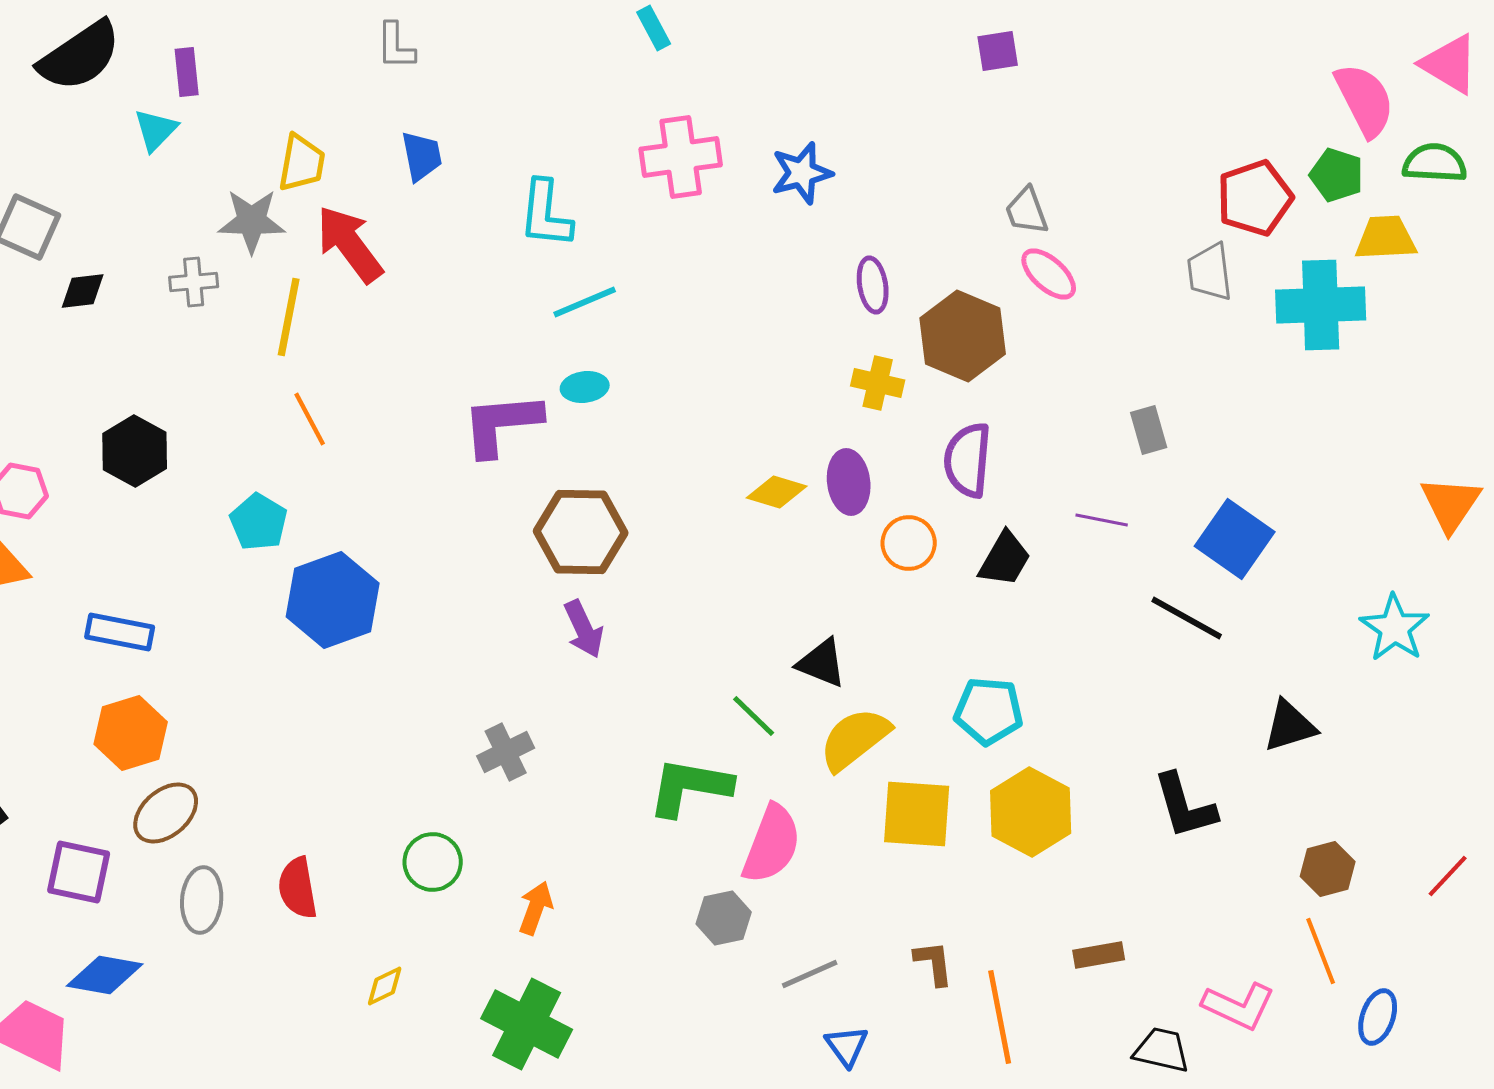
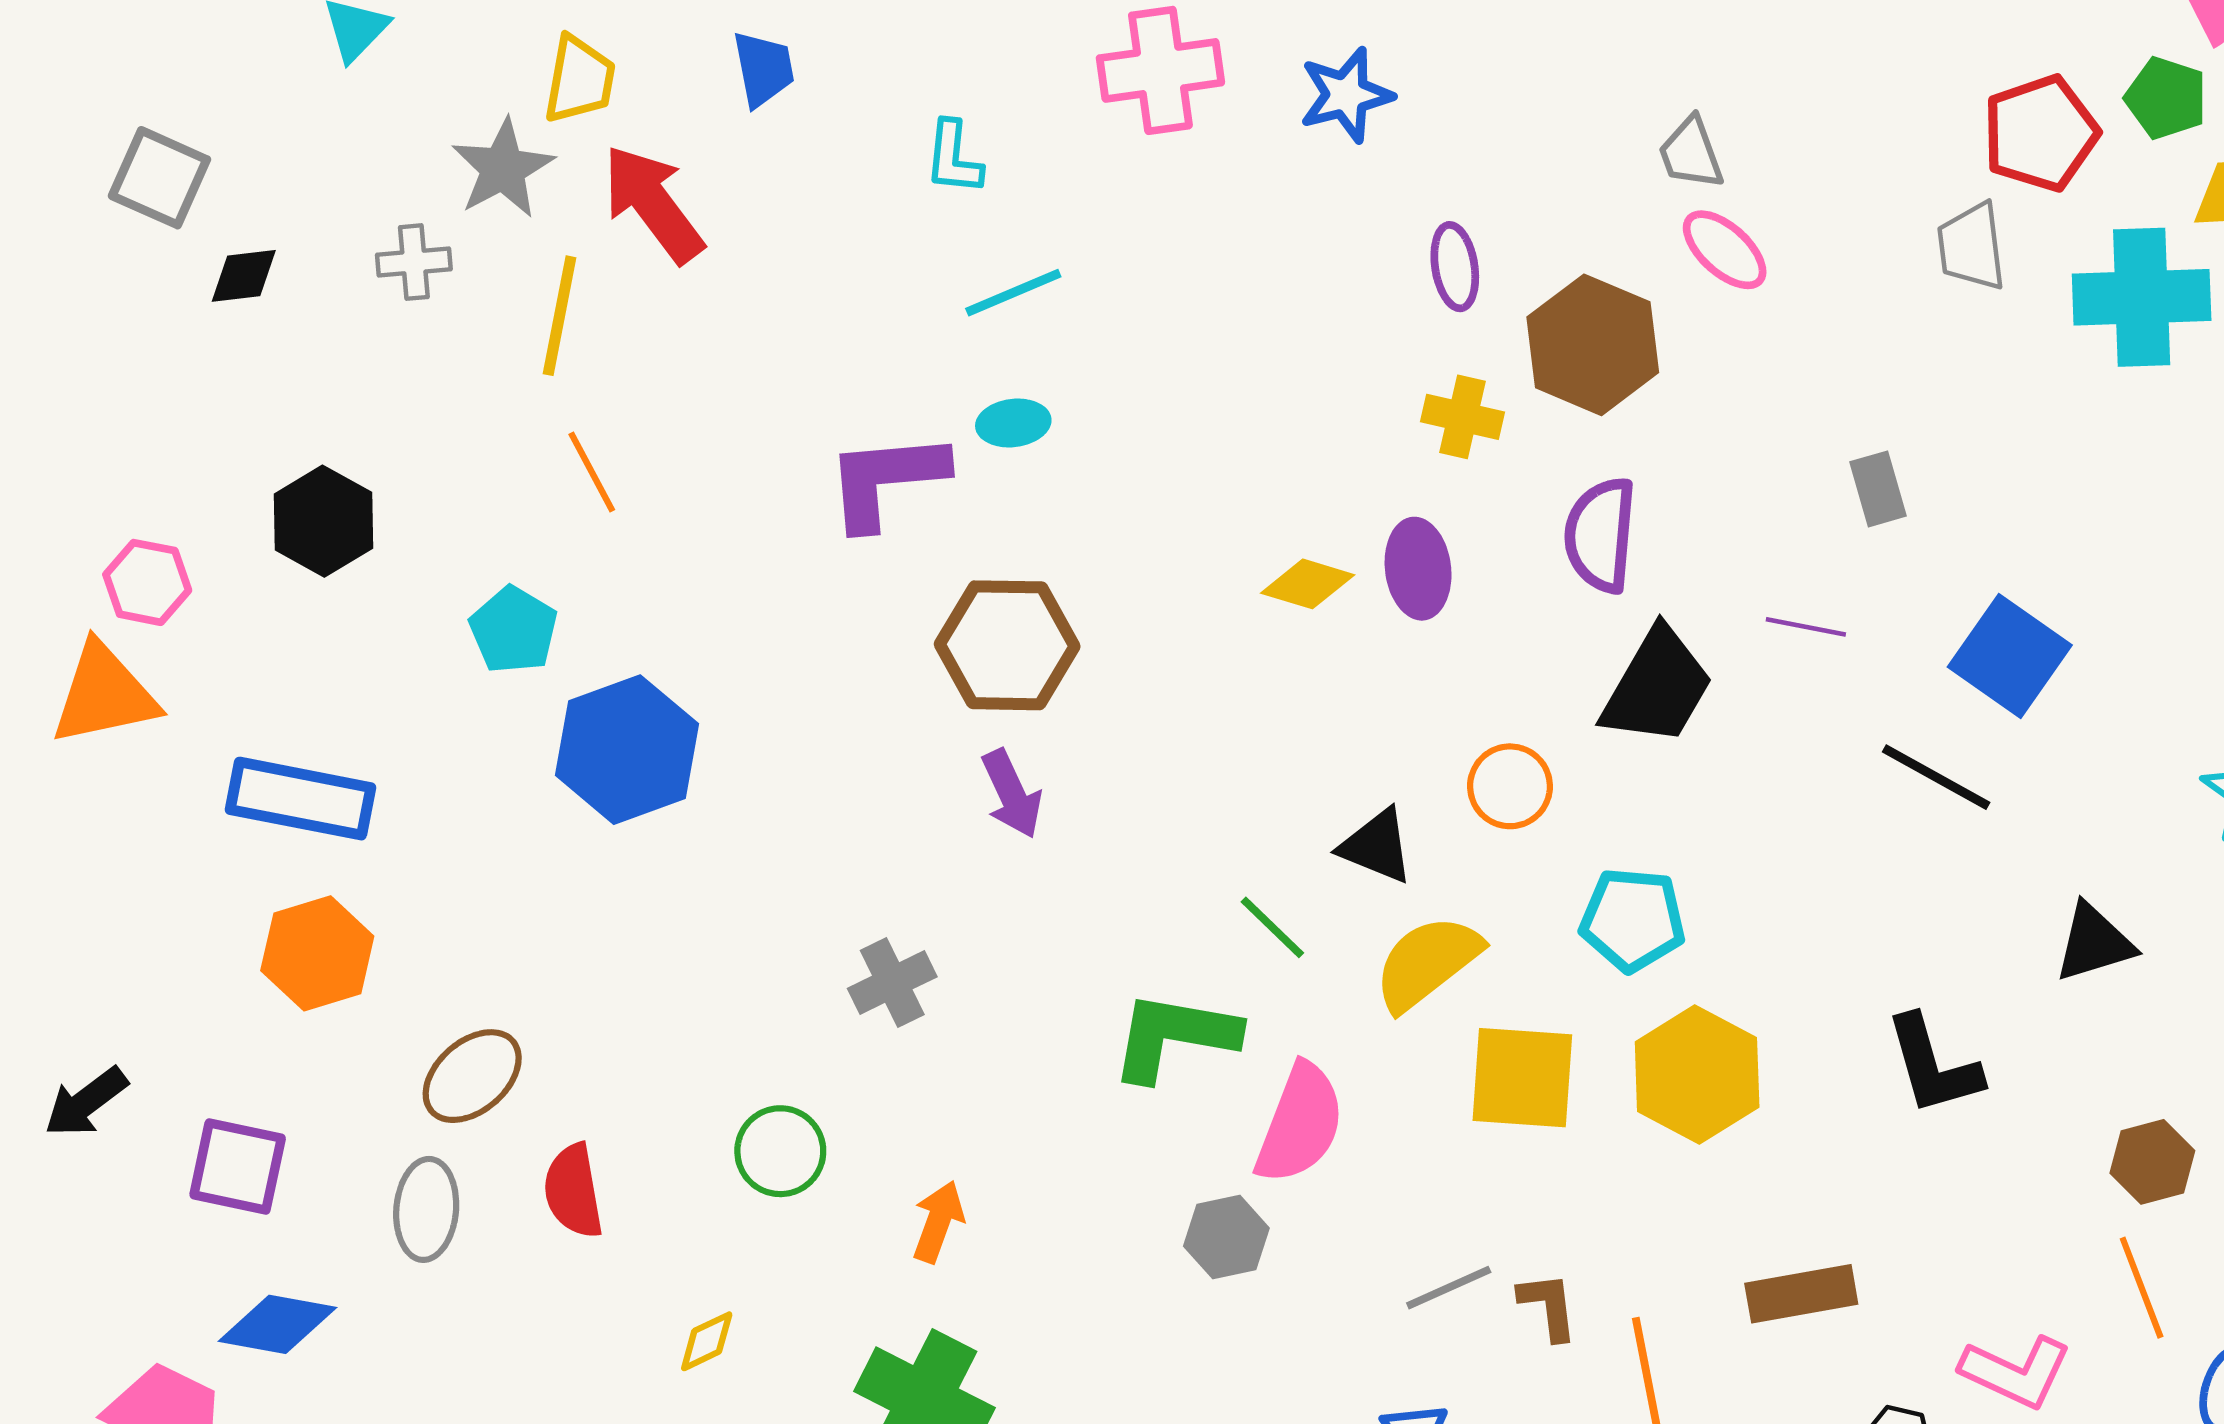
cyan L-shape: (546, 214) -> (954, 158), size x0.7
gray star: (252, 221) -> (503, 169), turned -30
orange circle: (909, 543) -> (1510, 786), moved
black trapezoid: (1005, 559) -> (1657, 687), size x1.4
blue rectangle: (120, 632) -> (300, 799), size x1.4
brown ellipse: (166, 813) -> (472, 1076), moved
brown rectangle: (1099, 955) -> (1801, 1294), size x1.4
gray line: (810, 974) -> (1449, 1288), moved

